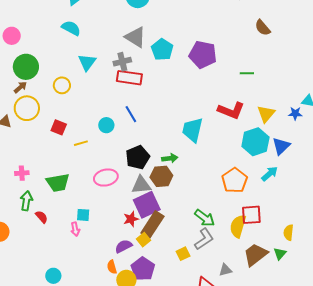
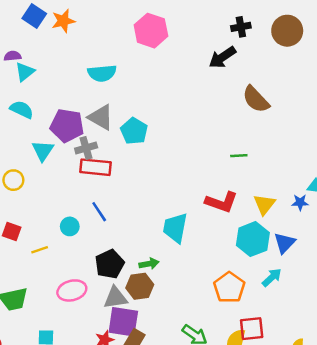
brown semicircle: (263, 28) -> (256, 99), size x1.4
purple pentagon: (203, 55) -> (67, 126), moved
purple square: (147, 205) -> (123, 322), turned 36

